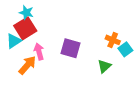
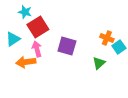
red square: (25, 28) -> (38, 27), moved
orange arrow: (27, 65) -> (26, 62), turned -138

